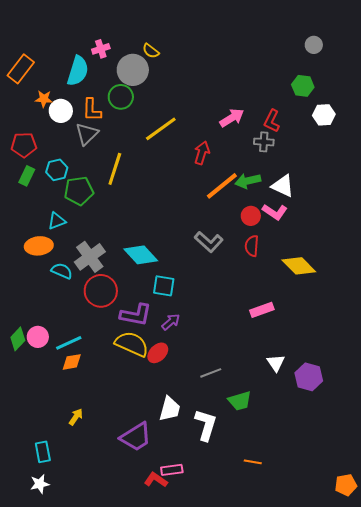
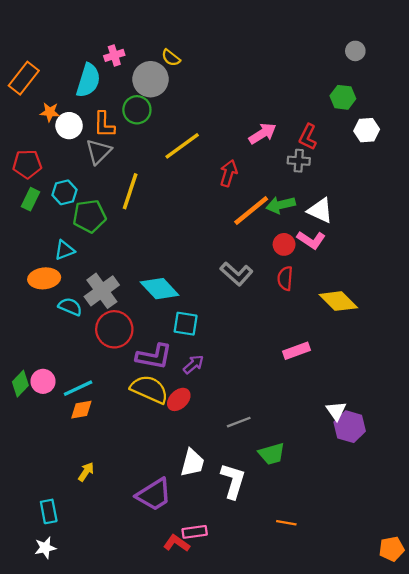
white triangle: (276, 363) -> (336, 411), moved

